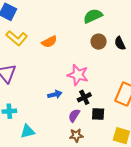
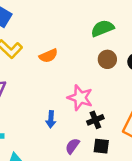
blue arrow: (55, 94) -> (51, 119), turned 104
black cross: (84, 97) -> (95, 120), moved

